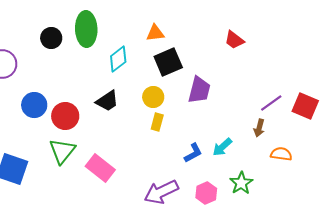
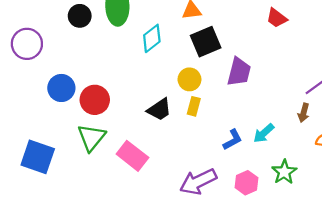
black trapezoid: (107, 101) -> (159, 110), moved

